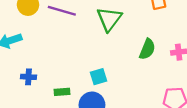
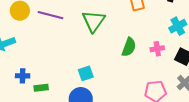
green rectangle: (62, 92) -> (41, 88), moved

